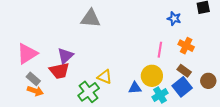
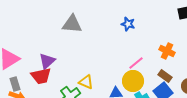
blue star: (174, 18) -> (128, 24), moved
pink line: (160, 50) -> (136, 63), moved, turned 42
gray rectangle: (33, 79) -> (15, 84), turned 32

